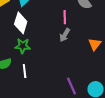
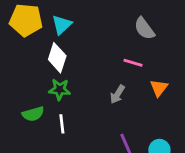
pink line: (65, 17) -> (133, 63), moved, turned -72
gray arrow: (65, 35) -> (117, 94), moved

